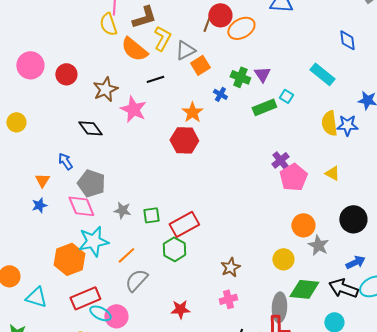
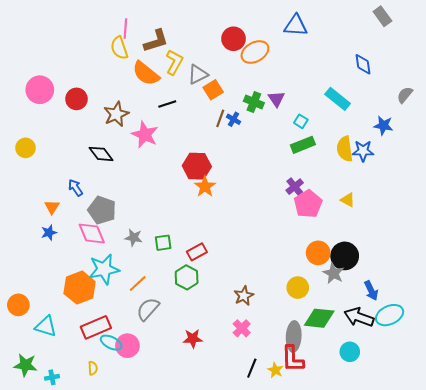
brown line: (207, 23) -> (220, 118), moved
green rectangle: (264, 107) -> (303, 145), moved
orange star: (192, 112) -> (205, 187), moved
black circle: (353, 219) -> (345, 256), moved
red rectangle: (184, 224) -> (197, 252), size x0.7
blue arrow: (355, 262) -> (371, 291), turned 90
pink cross: (228, 299) -> (242, 328), turned -30

